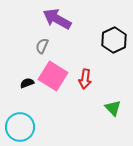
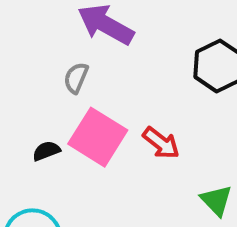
red arrow: (85, 79) -> (161, 143), turned -60

